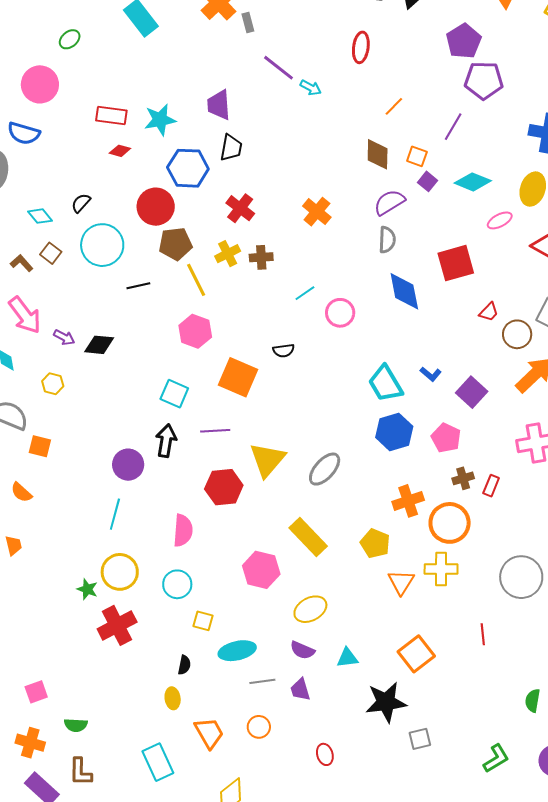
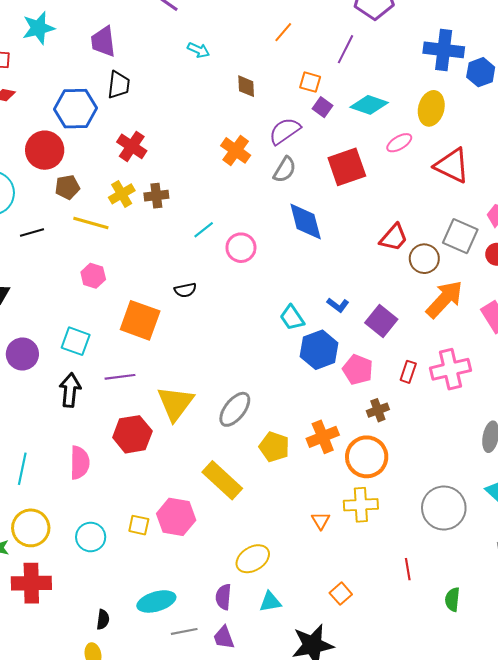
cyan arrow: (311, 88) -> (199, 50), moved
cyan star: (160, 120) -> (38, 28), moved
brown diamond: (378, 154) -> (246, 86), moved, size x0.7
orange cross: (317, 212) -> (236, 150), moved
gray semicircle: (387, 240) -> (285, 170), turned 32
brown pentagon: (175, 244) -> (67, 187), size x0.7
red square: (456, 263) -> (347, 167), moved
yellow line: (196, 280) -> (91, 223), turned -44
red trapezoid: (489, 312) -> (394, 238), size x1.4
pink hexagon: (195, 331) -> (93, 276), size x0.7
cyan trapezoid: (385, 384) -> (292, 318), size x0.7
blue hexagon: (394, 432) -> (319, 350), moved
purple circle: (128, 465) -> (22, 354), moved
red rectangle: (491, 486) -> (408, 372), moved
pink semicircle: (183, 530) -> (80, 463), moved
yellow pentagon: (375, 543) -> (274, 447), moved
orange triangle: (401, 582) -> (321, 521), size x0.7
yellow ellipse: (310, 609) -> (253, 559), moved
yellow square: (203, 621) -> (139, 525), moved
red cross: (117, 625) -> (31, 583), turned 30
purple semicircle: (302, 650) -> (223, 597), turned 75
orange square: (416, 654) -> (341, 594), size x0.6
green semicircle: (533, 701) -> (452, 599), moved

